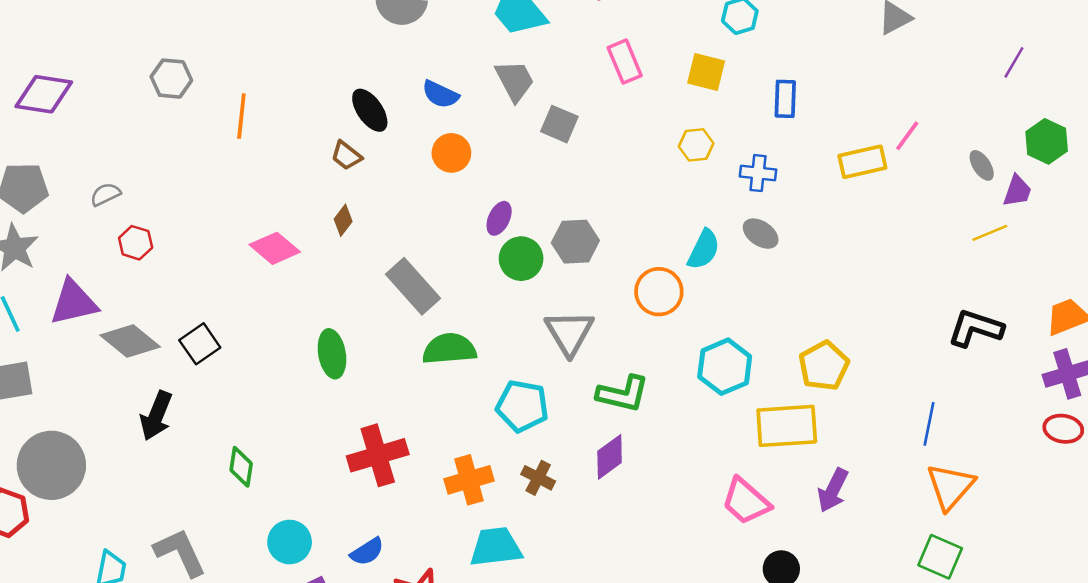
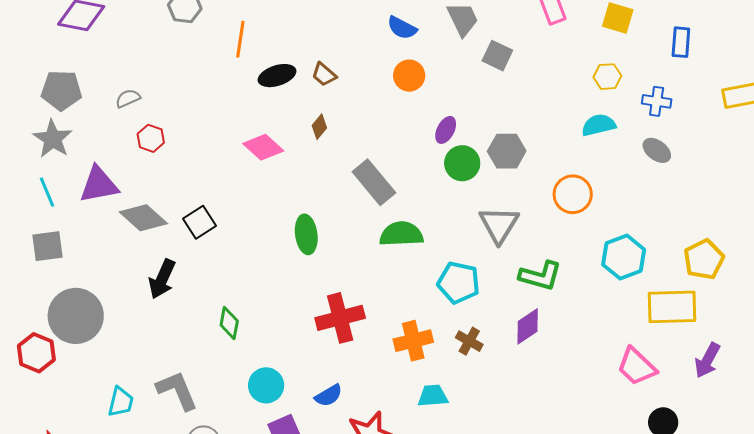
black ellipse: (370, 110) -> (277, 76), moved, turned -75
cyan semicircle: (704, 249) -> (599, 125), moved, turned -132
cyan trapezoid: (496, 547) -> (433, 396), size x0.7

